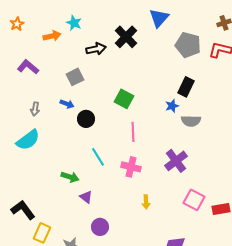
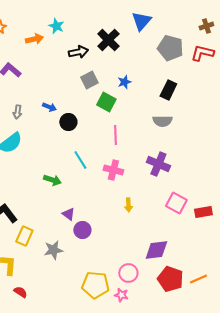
gray square: (75, 77) -> (89, 80), moved
blue star: (172, 106) -> (124, 82), moved
gray semicircle: (191, 121) -> (162, 121), moved
purple cross: (176, 161) -> (158, 164), turned -30
purple triangle: (86, 197) -> (68, 214), moved

